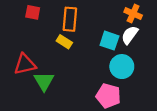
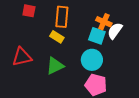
orange cross: (133, 14) -> (104, 22), moved
cyan circle: (122, 67) -> (92, 60), moved
green triangle: (44, 81) -> (55, 66), moved, turned 36

